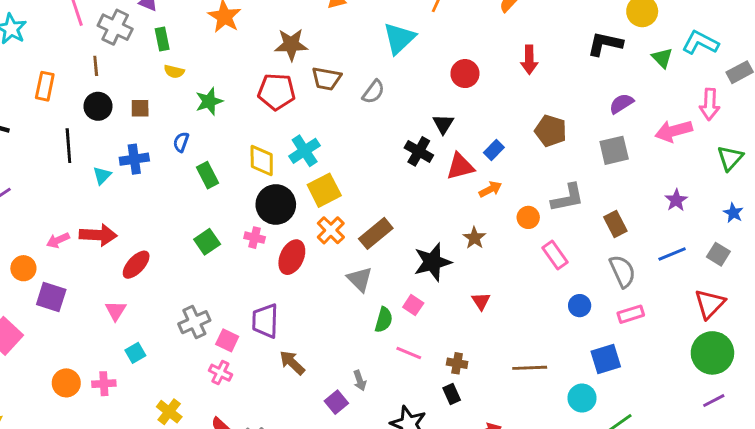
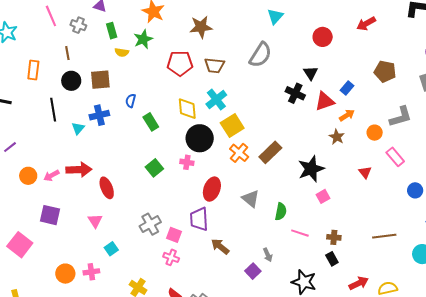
gray cross: (115, 27) -> (78, 25), size x0.7
cyan triangle: (399, 38) -> (275, 16), size x0.7
red arrow: (529, 60) -> (366, 24), turned 66
brown trapezoid: (326, 79) -> (215, 65), moved
red pentagon: (277, 92) -> (180, 63), moved
gray semicircle: (373, 92) -> (260, 55), size x1.5
green star: (209, 101) -> (143, 39), moved
brown square: (140, 108) -> (100, 80), size x1.5
brown star: (474, 238) -> (337, 137), moved
red ellipse: (292, 257) -> (212, 189), moved
red ellipse: (136, 265) -> (107, 188), turned -60
orange circle: (23, 268) -> (28, 176), moved
gray triangle: (360, 279) -> (251, 199), moved
red triangle: (481, 301) -> (365, 172), moved
pink square: (413, 305) -> (323, 196), moved, turned 32

